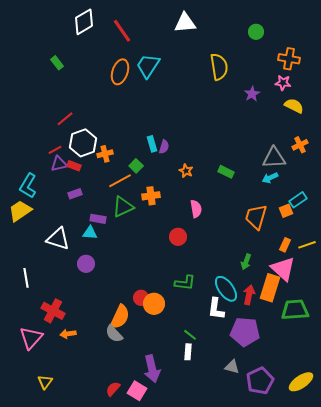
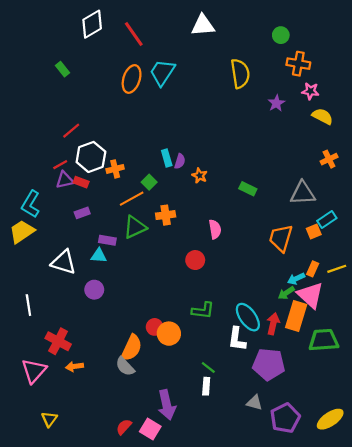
orange cross: (289, 59) -> (298, 64), moved
gray triangle: (274, 158) -> (303, 193), moved
orange star: (186, 171) -> (200, 176), moved
cyan arrow: (270, 178) -> (296, 279), moved
green arrow: (246, 262) -> (286, 293), moved, turned 35

